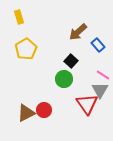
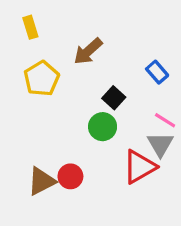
brown arrow: (78, 32) -> (88, 51), moved
red triangle: (87, 104) -> (139, 167), turned 35

